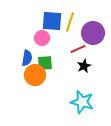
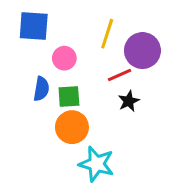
blue square: (52, 21) -> (34, 26), moved
orange circle: (35, 75) -> (72, 127), moved
cyan star: (82, 102) -> (96, 164), moved

